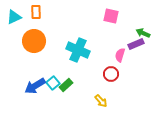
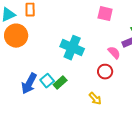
orange circle: (34, 41) -> (16, 36), moved
pink semicircle: (120, 55) -> (114, 53), turned 120
blue arrow: (35, 86) -> (29, 84), turned -30

